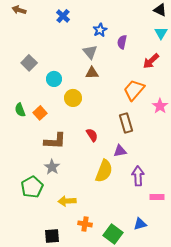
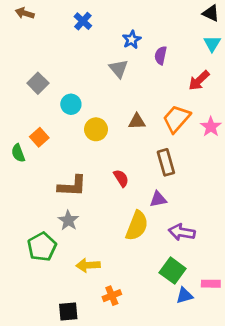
brown triangle: (92, 73) -> (137, 121), moved
pink star: (160, 106) -> (211, 127), moved
green semicircle: (20, 110) -> (18, 153), moved
orange square: (40, 113) -> (39, 137), moved
purple arrow: (138, 176) -> (182, 232), turned -78
pink rectangle: (157, 197) -> (211, 284), moved
orange cross: (85, 224) -> (112, 296), turned -32
green square: (113, 234) -> (173, 271), moved

